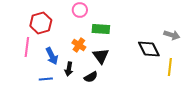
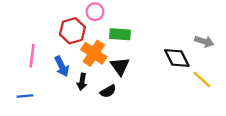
red hexagon: (41, 23) -> (72, 31), moved
orange cross: (79, 45) -> (94, 53), size x1.5
yellow line: (170, 67) -> (202, 79), turned -54
blue line: (46, 79) -> (25, 96), moved

